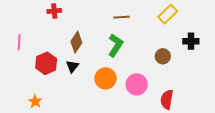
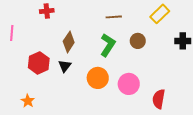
pink line: (19, 42) -> (12, 33), moved
brown circle: (163, 56) -> (138, 41), moved

